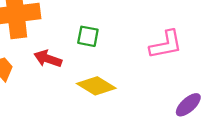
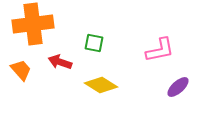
purple ellipse: (188, 105) -> (178, 87), moved

